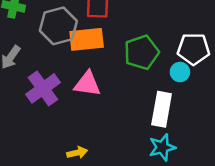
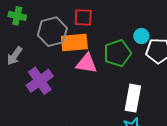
cyan circle: (180, 72) -> (141, 36), moved
pink triangle: (87, 84) -> (87, 63), moved

